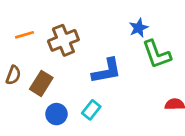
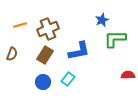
green L-shape: (157, 54) -> (115, 39), turned 110
brown rectangle: (41, 83) -> (45, 55), moved

